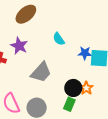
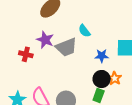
blue star: (85, 53) -> (102, 56), moved
gray trapezoid: (41, 72) -> (66, 47), moved, turned 30

